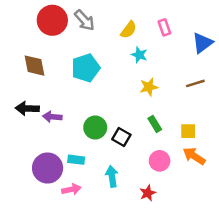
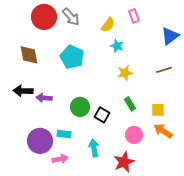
pink rectangle: (164, 27) -> (134, 16), moved
cyan pentagon: (86, 68) -> (72, 57), turned -30
red star: (148, 193) -> (124, 162), size x1.5

